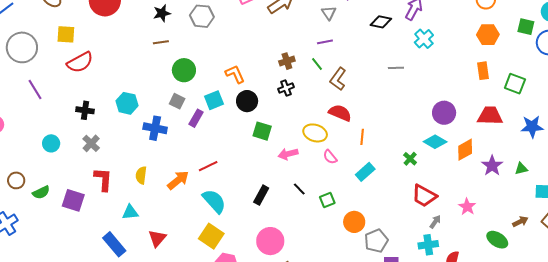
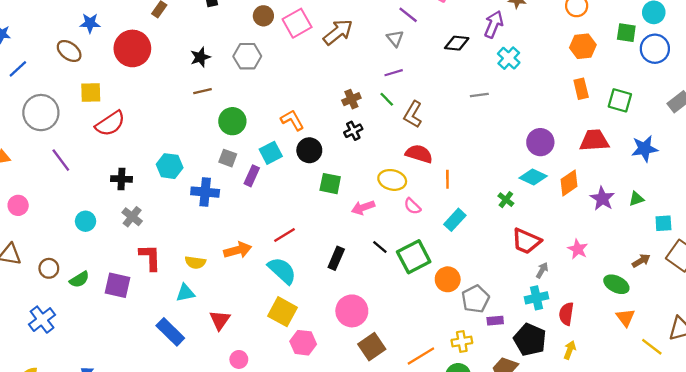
red line: (208, 166) -> (285, 235), moved
yellow semicircle: (141, 175) -> (195, 262), moved, turned -84
orange arrow: (178, 180) -> (238, 250), turned 30
green square: (327, 200) -> (414, 257), size x1.8

